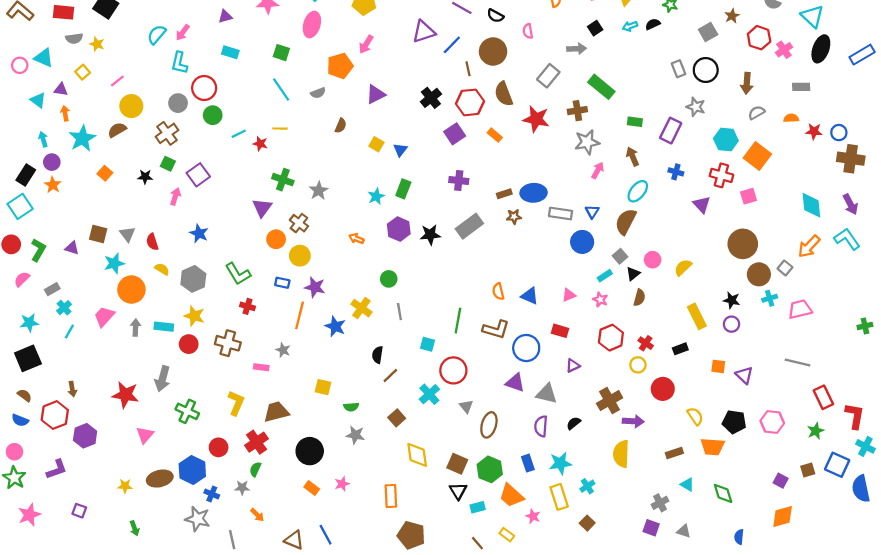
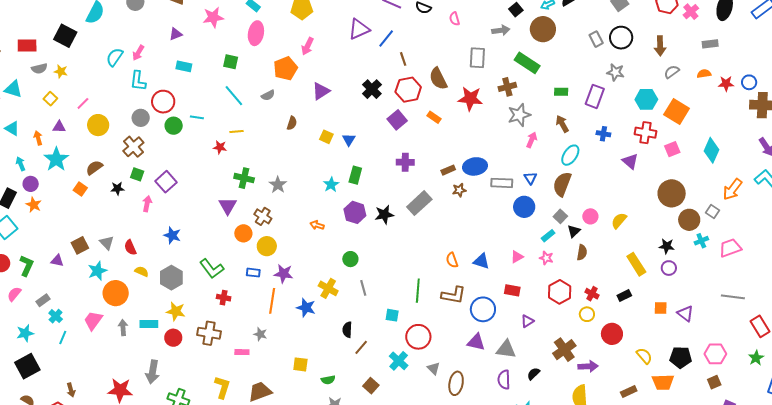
brown circle: (493, 52) -> (543, 29), moved
gray rectangle: (548, 76) -> (477, 58), turned -30
purple triangle: (61, 89) -> (59, 127), moved
brown semicircle: (117, 130) -> (94, 168), moved
cyan line: (239, 134) -> (197, 117), moved, turned 40
cyan diamond: (811, 205) -> (712, 150), moved, turned 35
brown square: (98, 234) -> (80, 245), turned -36
brown square: (808, 470) -> (714, 382), moved

